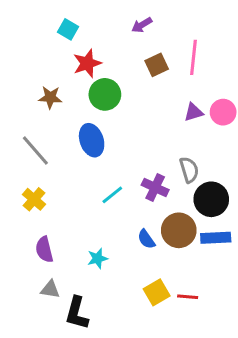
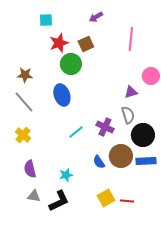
cyan square: (68, 29) -> (46, 20), turned -32
brown square: (157, 65) -> (86, 44), moved
brown star: (50, 97) -> (25, 75), moved
purple triangle: (194, 112) -> (131, 92), moved
black L-shape: (77, 313) -> (59, 201), moved, turned -130

